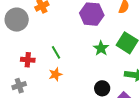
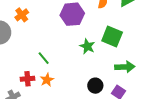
red cross: (28, 60) -> (28, 79), moved

